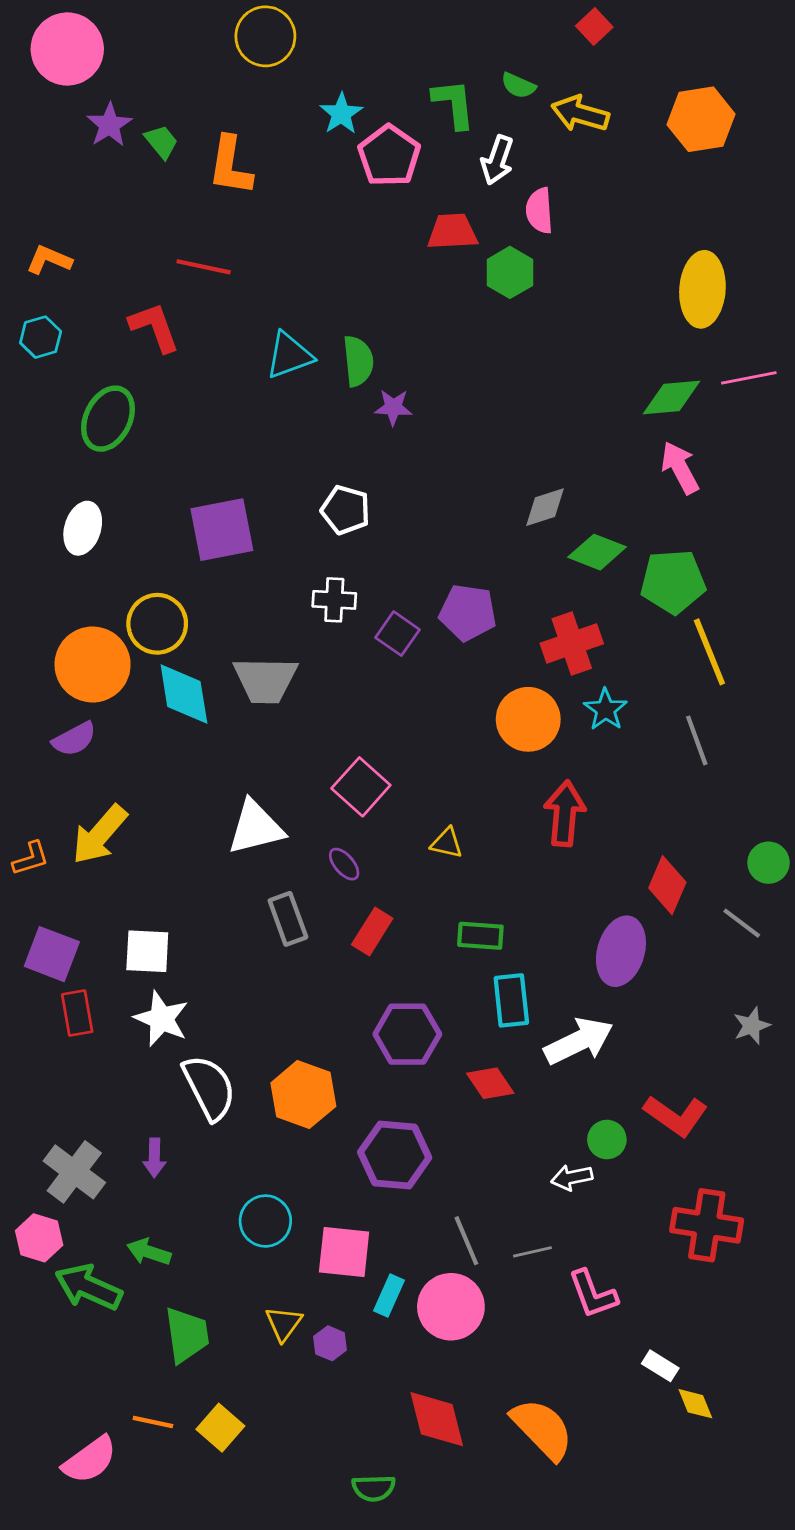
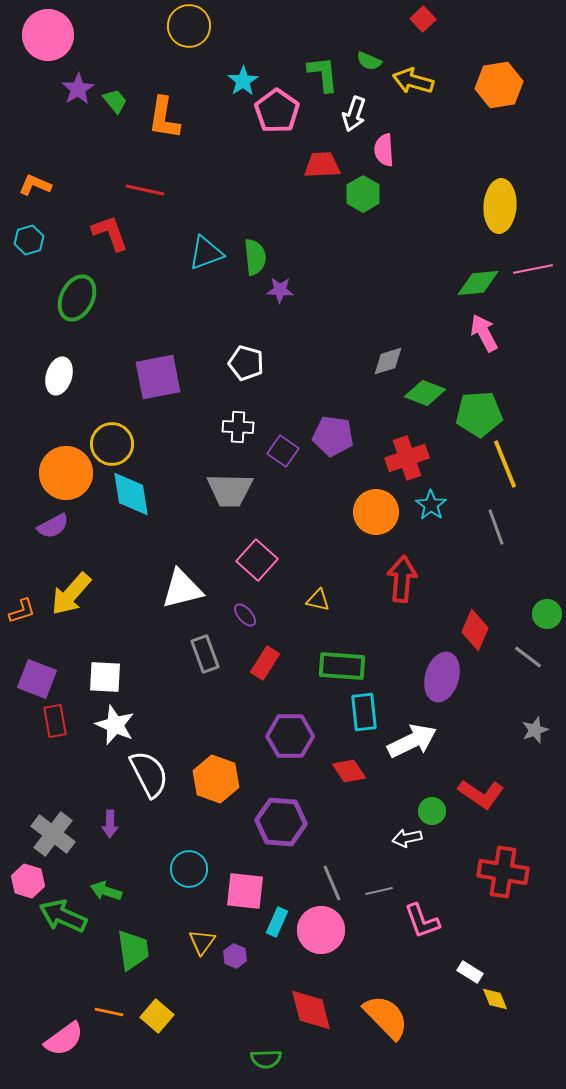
gray trapezoid: (265, 680) -> (230, 490), moved
green rectangle: (480, 936) -> (342, 666), size x1.4

